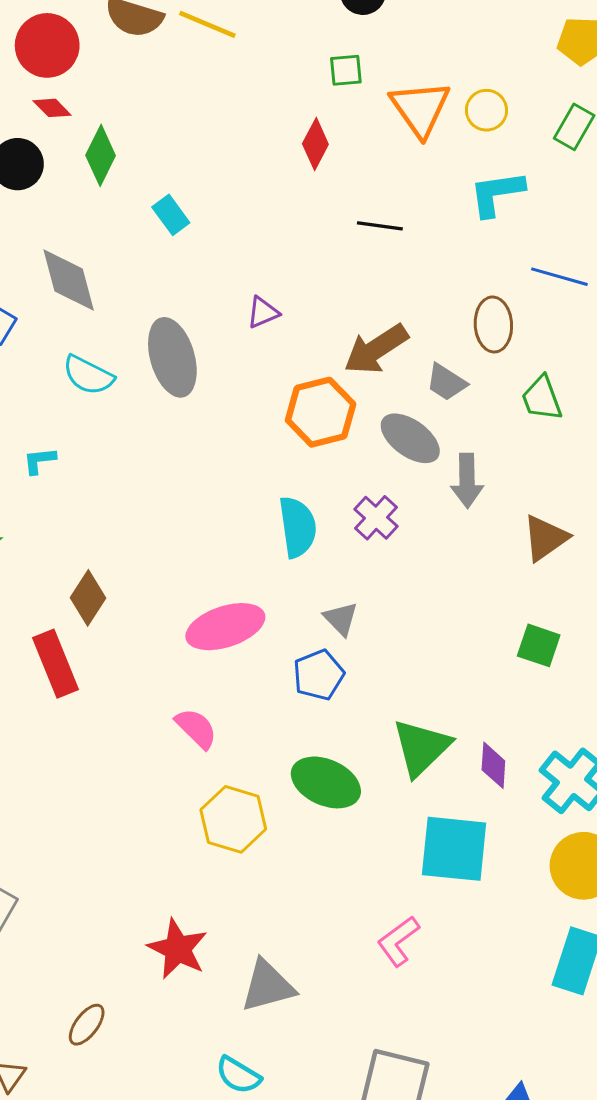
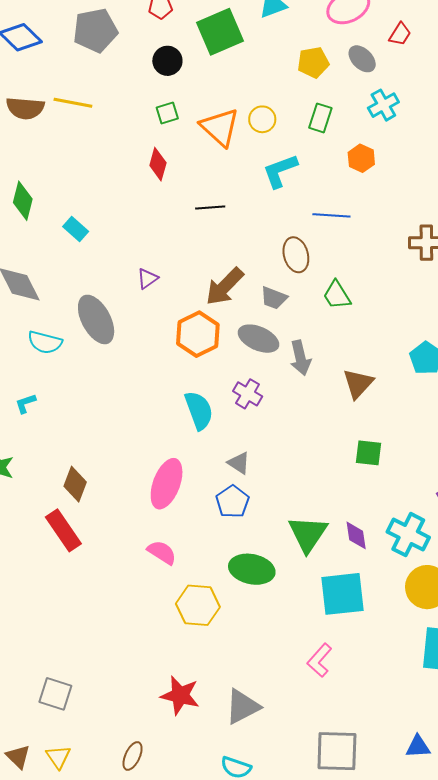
pink ellipse: (225, 627) -> (167, 484), turned -39

